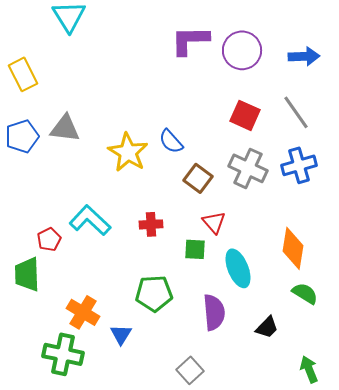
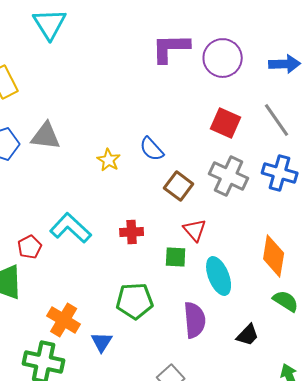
yellow star: (128, 152) -> (109, 160), size x0.6
blue cross: (299, 165) -> (280, 173), turned 32

